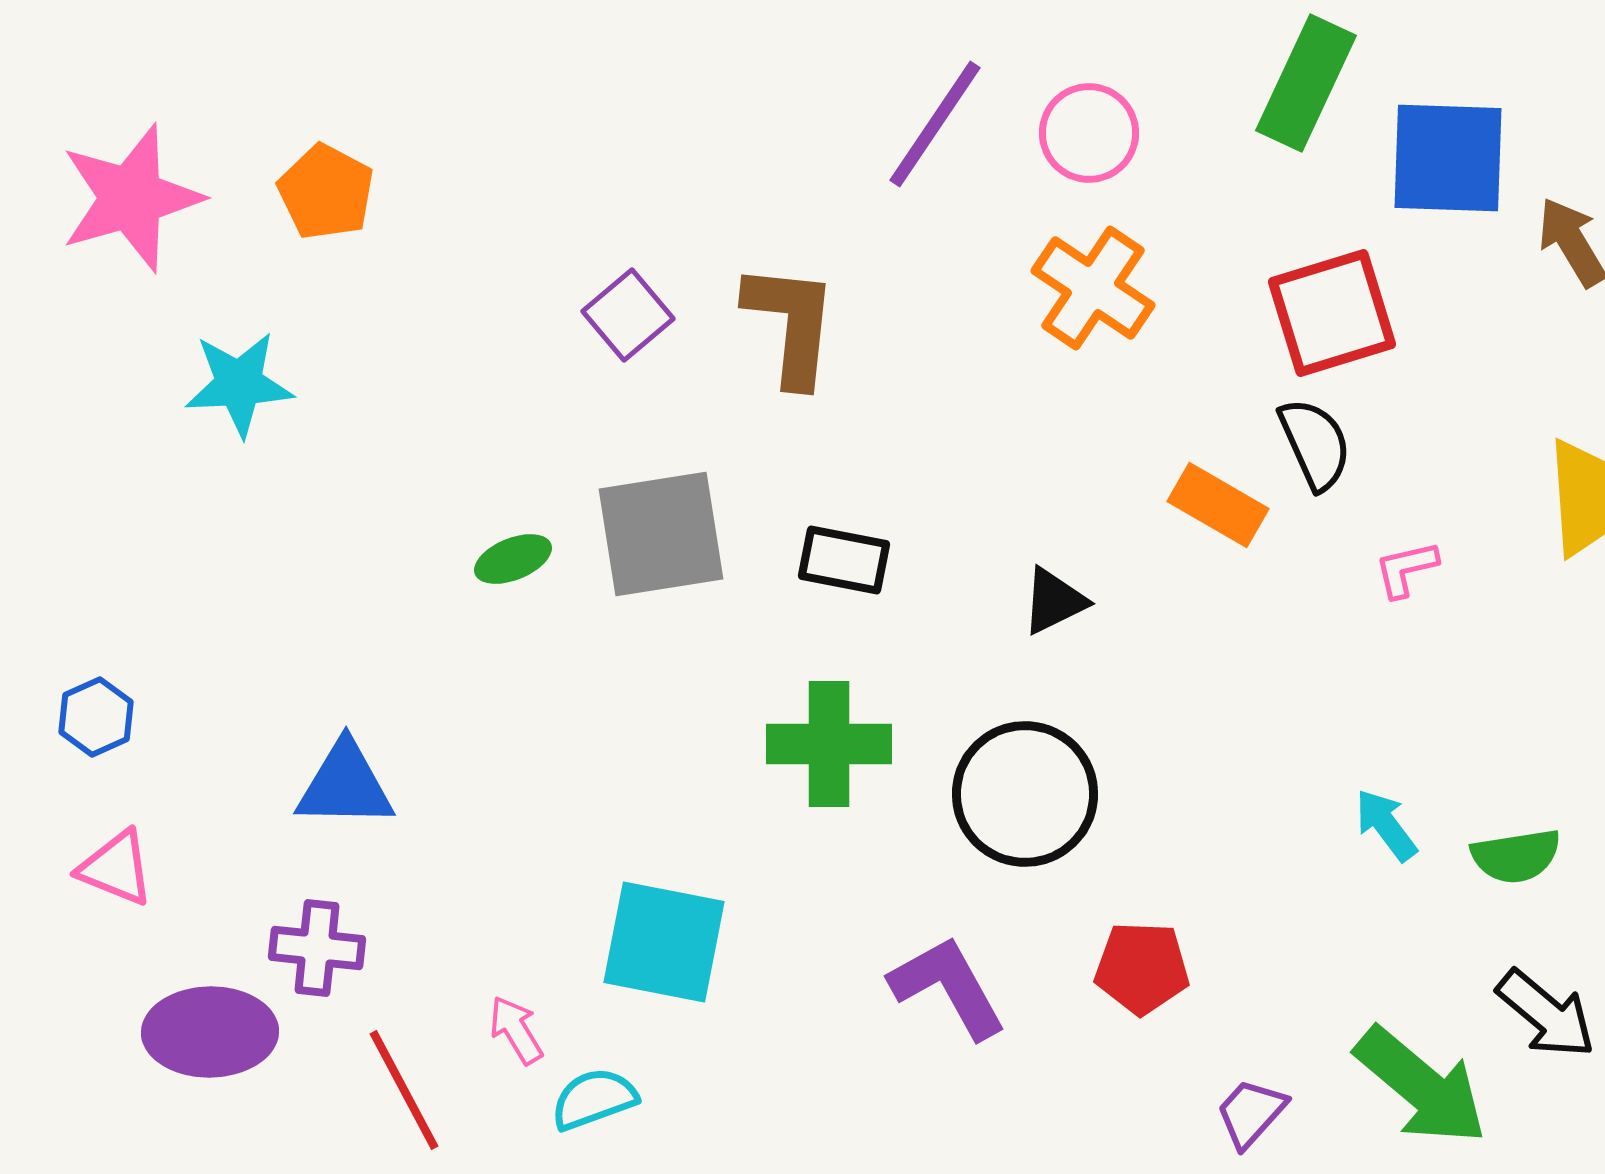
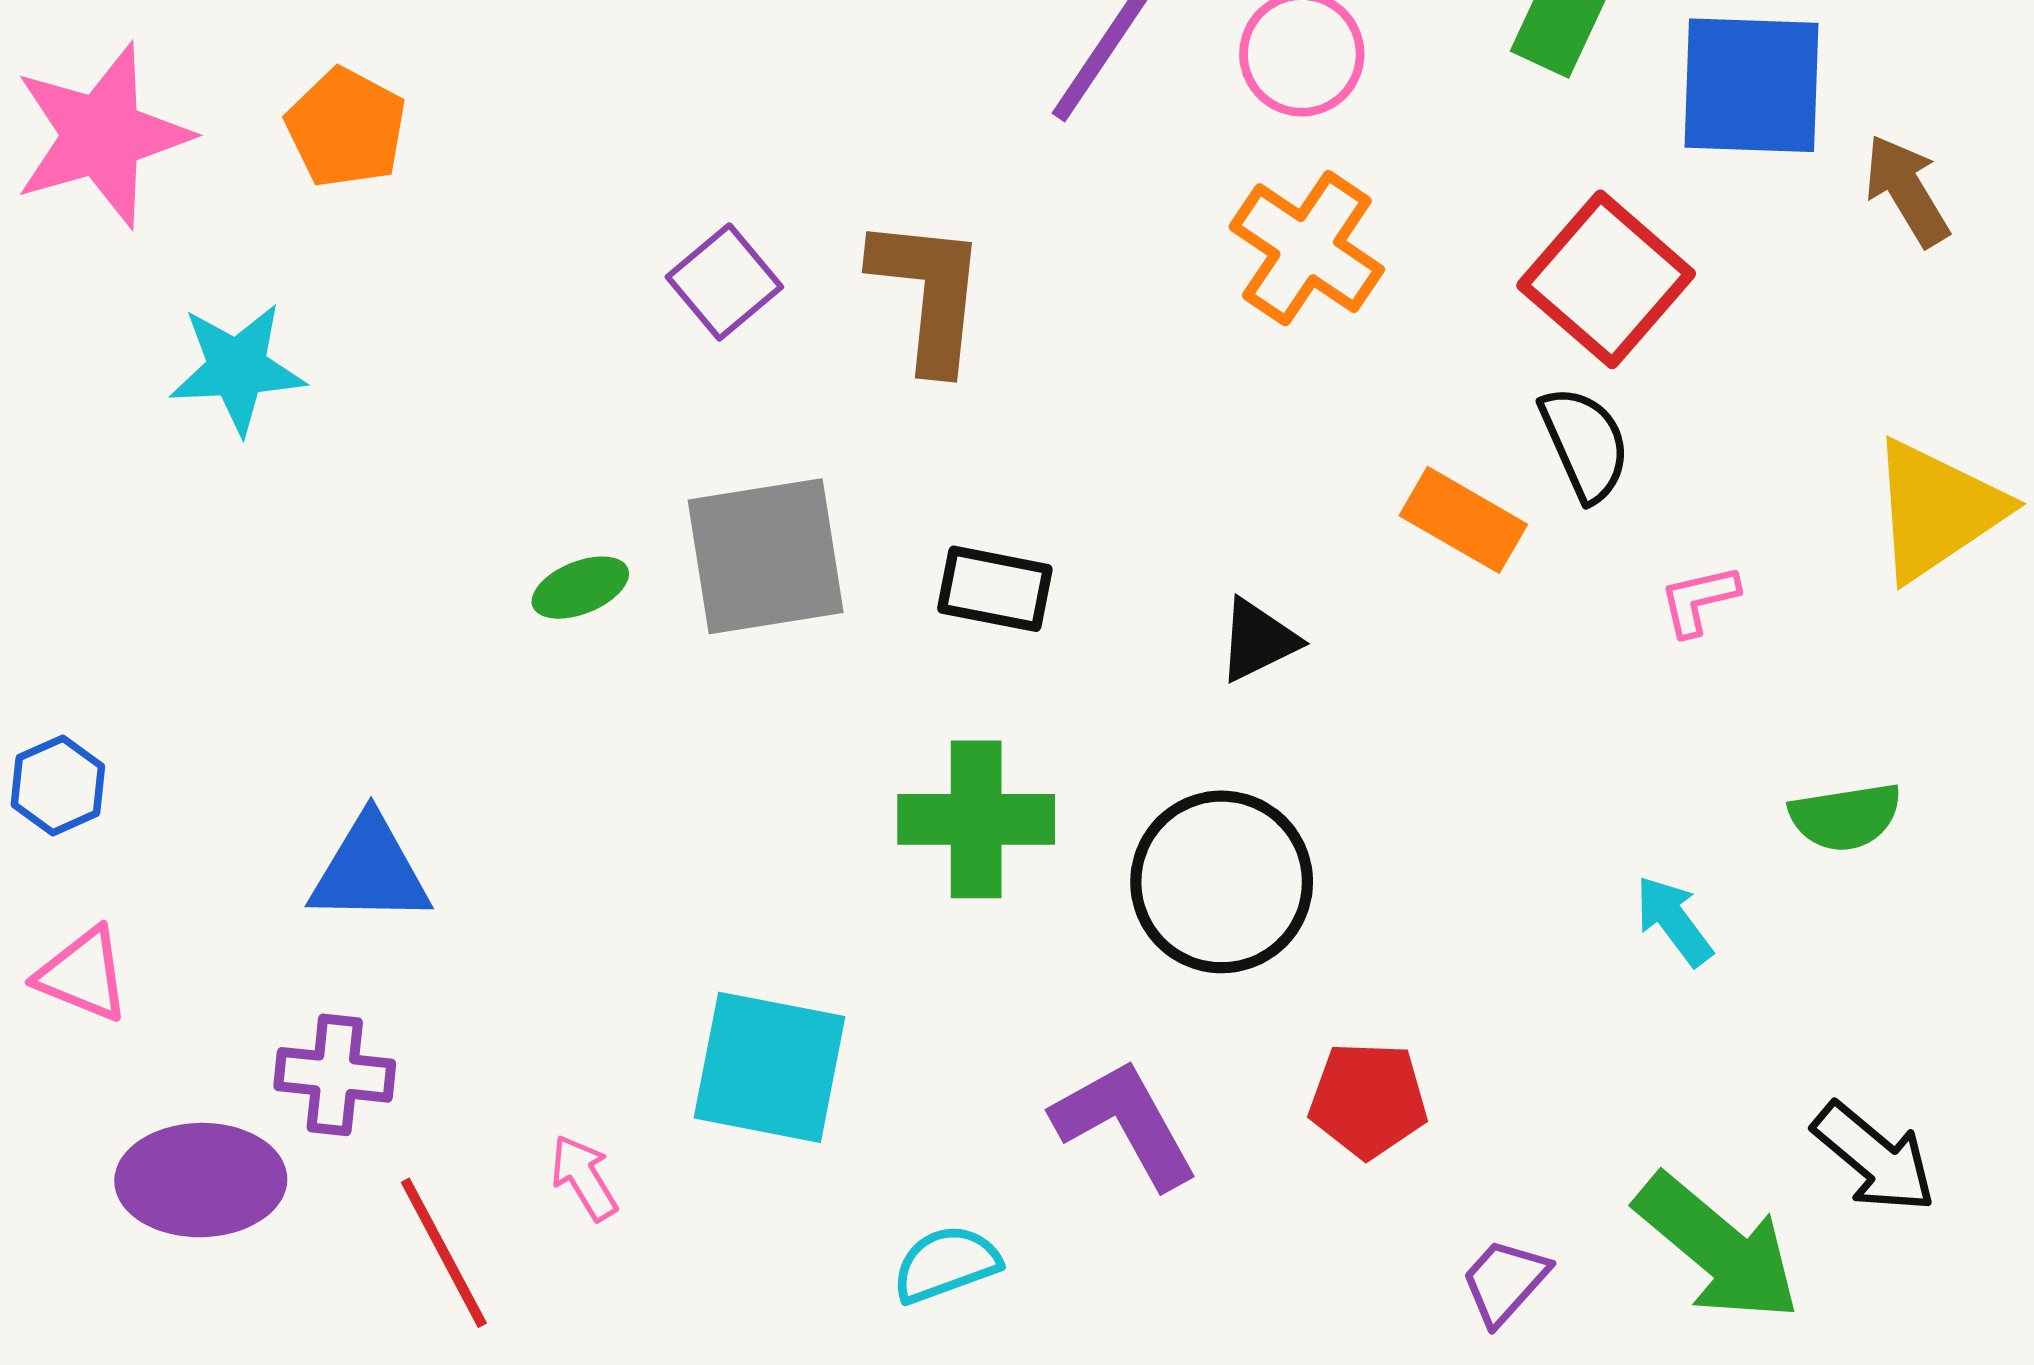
red square: (1332, 313) -> (1606, 279), turned -32
green semicircle: (1516, 856) -> (1845, 817), moved
cyan semicircle: (594, 1099) -> (946, 1264), moved

